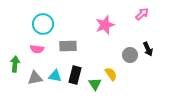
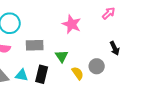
pink star: (105, 25) -> (72, 24), turned -30
gray circle: (130, 55) -> (97, 66), moved
green triangle: (95, 84) -> (62, 56), moved

